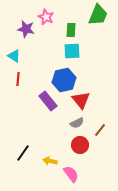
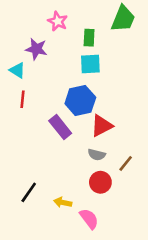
purple star: (26, 29) -> (36, 49), moved
red triangle: (81, 100) -> (102, 126), turned 42
gray semicircle: (77, 123) -> (97, 155), turned 40

